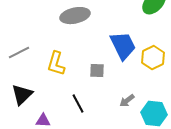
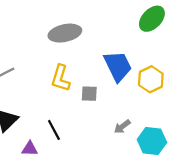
yellow L-shape: (56, 64) -> (61, 78), moved
black line: (78, 104) -> (54, 130), moved

